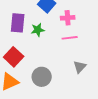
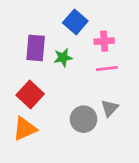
gray triangle: (80, 67) -> (110, 108), moved
gray circle: (42, 77) -> (84, 119), moved

